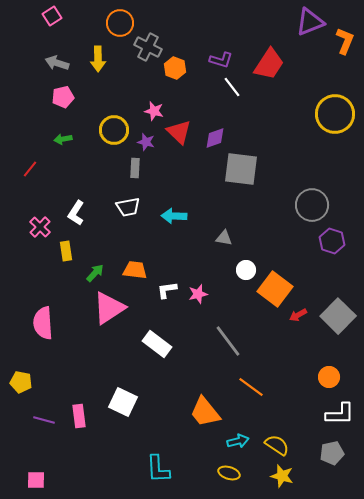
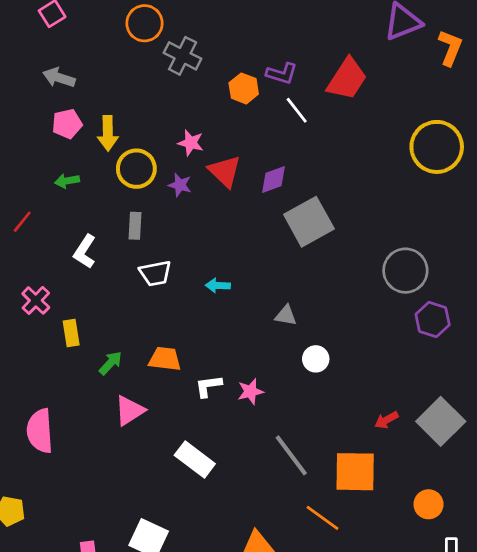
yellow arrow: (98, 59) -> (108, 133), moved
orange hexagon: (175, 68) -> (244, 88), moved
gray rectangle: (135, 168) -> (135, 226), moved
gray square: (241, 169) -> (309, 222), turned -36
white L-shape: (76, 213) -> (85, 252), moved
cyan arrow: (174, 216) -> (218, 286), size x0.7
orange square: (275, 289) -> (355, 472), moved, turned -36
pink triangle: (109, 308) -> (130, 411), size x0.7

